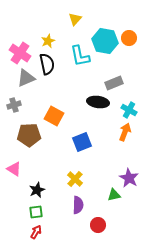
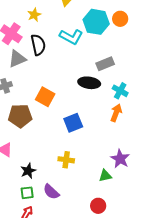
yellow star: (48, 41) -> (34, 15), moved
cyan L-shape: (80, 56) -> (71, 37), turned -50
yellow cross: (75, 179) -> (66, 160), turned -35
purple semicircle: (78, 205) -> (51, 192), moved, turned 132
red circle: (98, 225) -> (98, 206), moved

